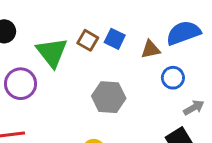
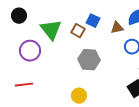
brown square: (88, 40) -> (78, 31), moved

